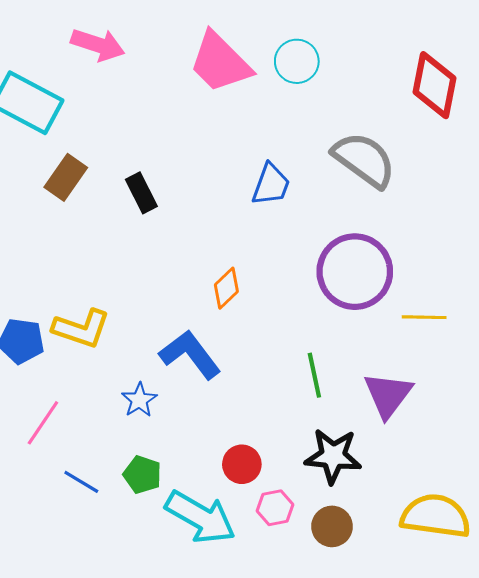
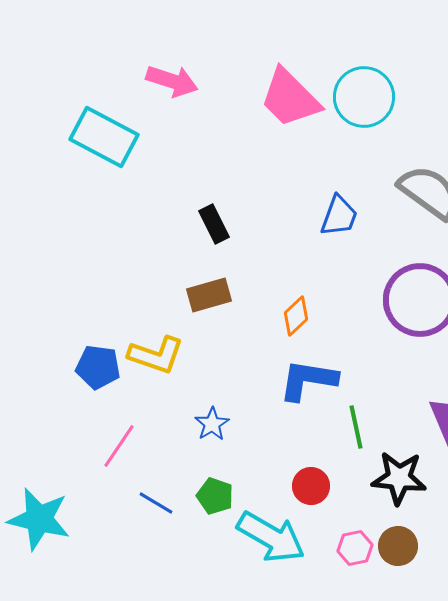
cyan circle: (297, 61) -> (364, 97), size x1.4
brown rectangle: (66, 177) -> (209, 295), moved, turned 39
blue L-shape: (190, 354) -> (308, 380), moved, turned -44
green line: (314, 375) -> (356, 427), moved
pink hexagon: (275, 508) -> (355, 548), moved

